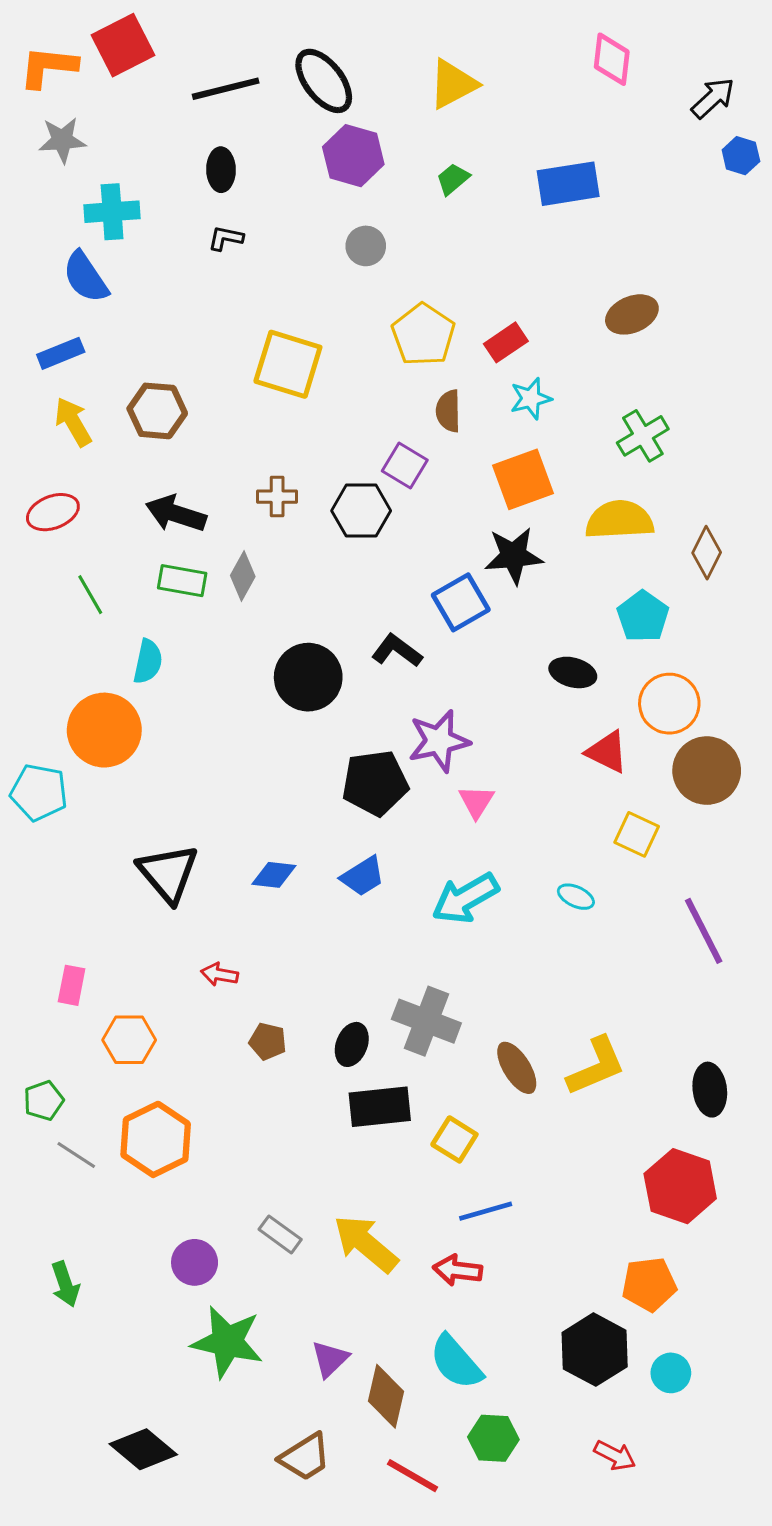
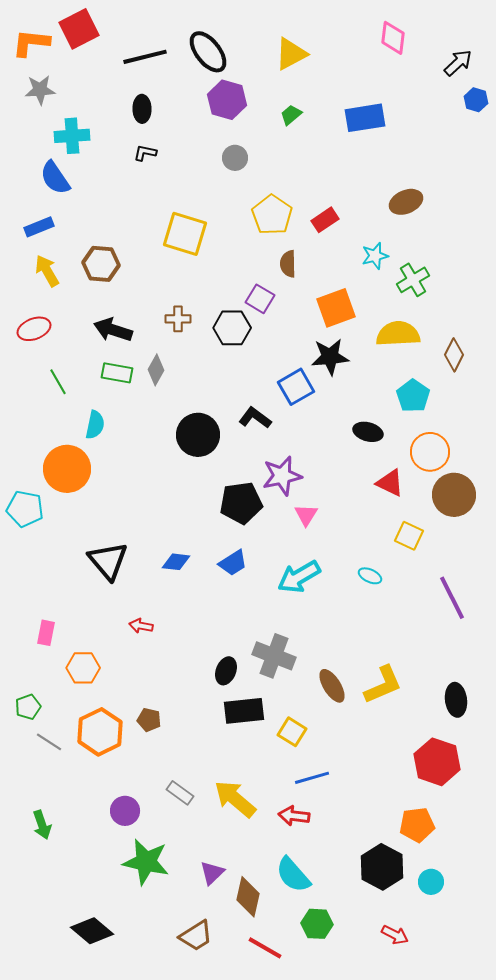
cyan star: (531, 398) -> (375, 256), moved
brown pentagon: (268, 1041) -> (149, 720), moved

